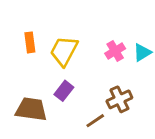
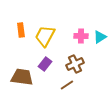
pink cross: (115, 51) -> (81, 36), turned 32
brown cross: (119, 99) -> (75, 64), moved

